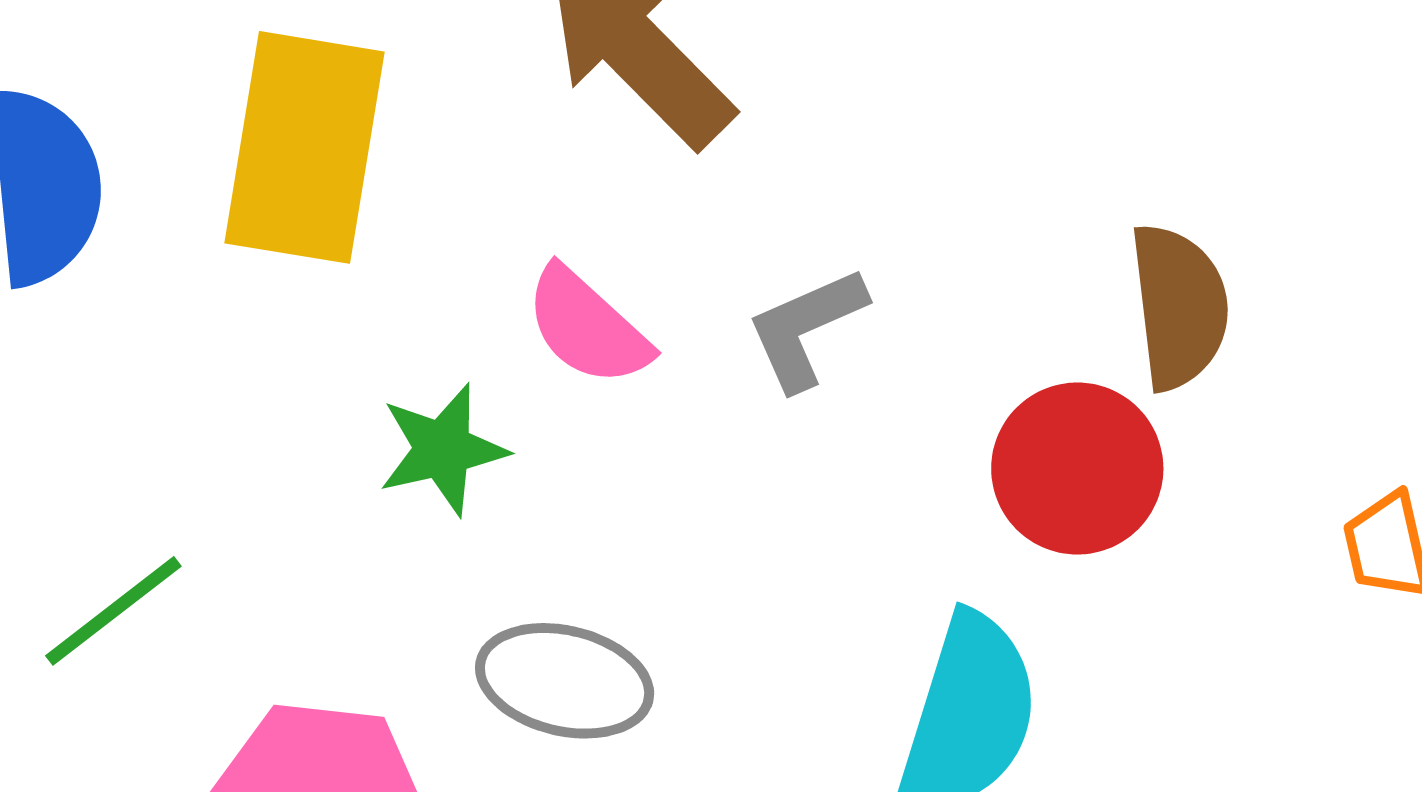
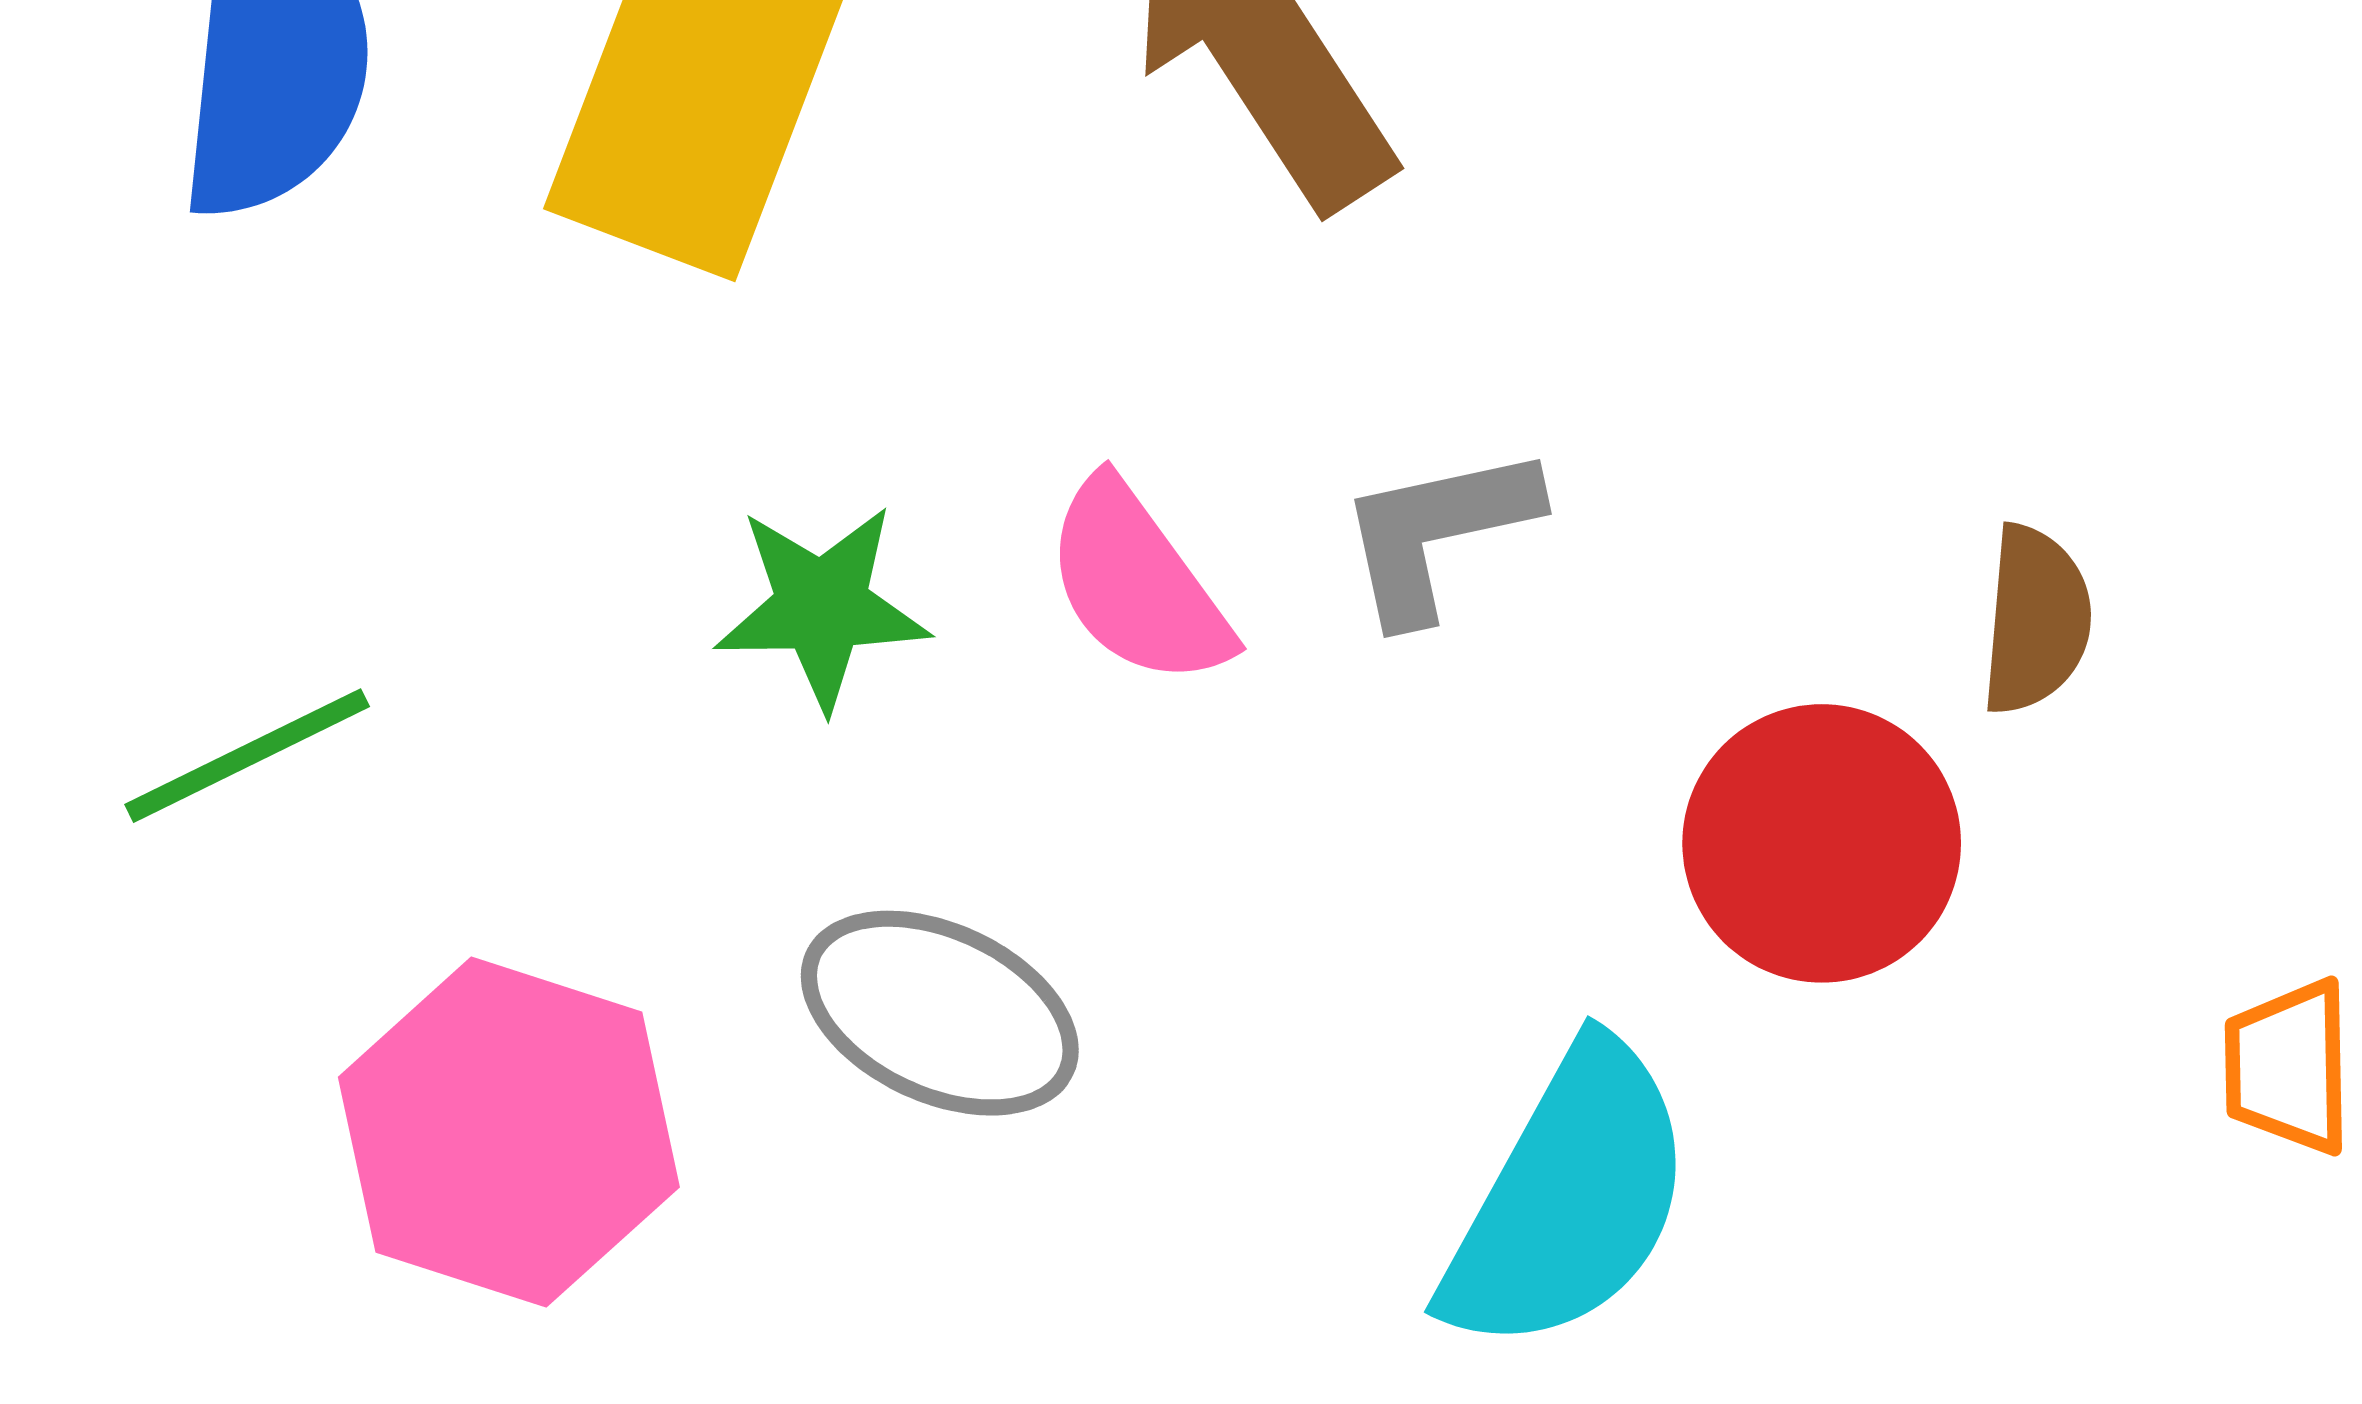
brown semicircle: (1179, 307) -> (2036, 620), size x0.7
pink semicircle: (587, 327) -> (1137, 583), moved

